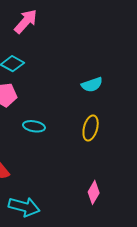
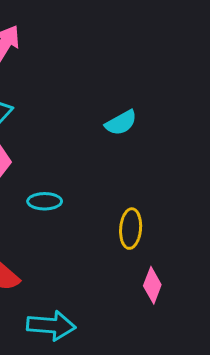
yellow ellipse: (91, 128) -> (131, 229), moved

